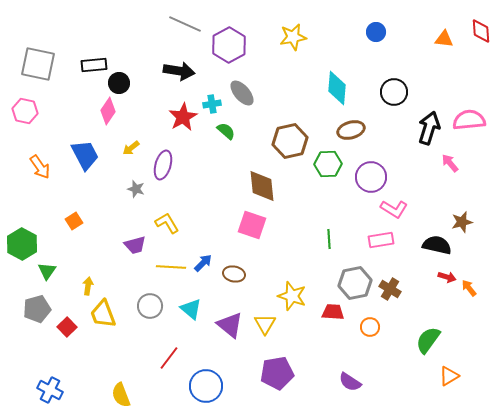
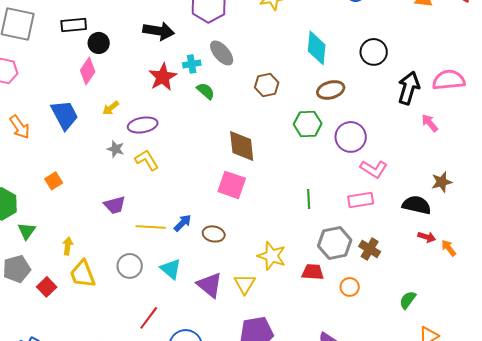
brown hexagon: (290, 141) -> (267, 85), moved, size x0.7
purple ellipse: (163, 165) -> (143, 125), turned 64
yellow L-shape: (167, 223) -> (147, 160), moved
green semicircle: (428, 340) -> (408, 300), size x0.7

